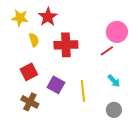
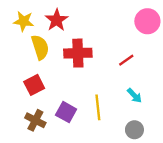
pink circle: (117, 32) -> (147, 21), moved
yellow semicircle: (34, 40) -> (40, 47), size x1.5
purple square: (56, 85) -> (66, 112), moved

